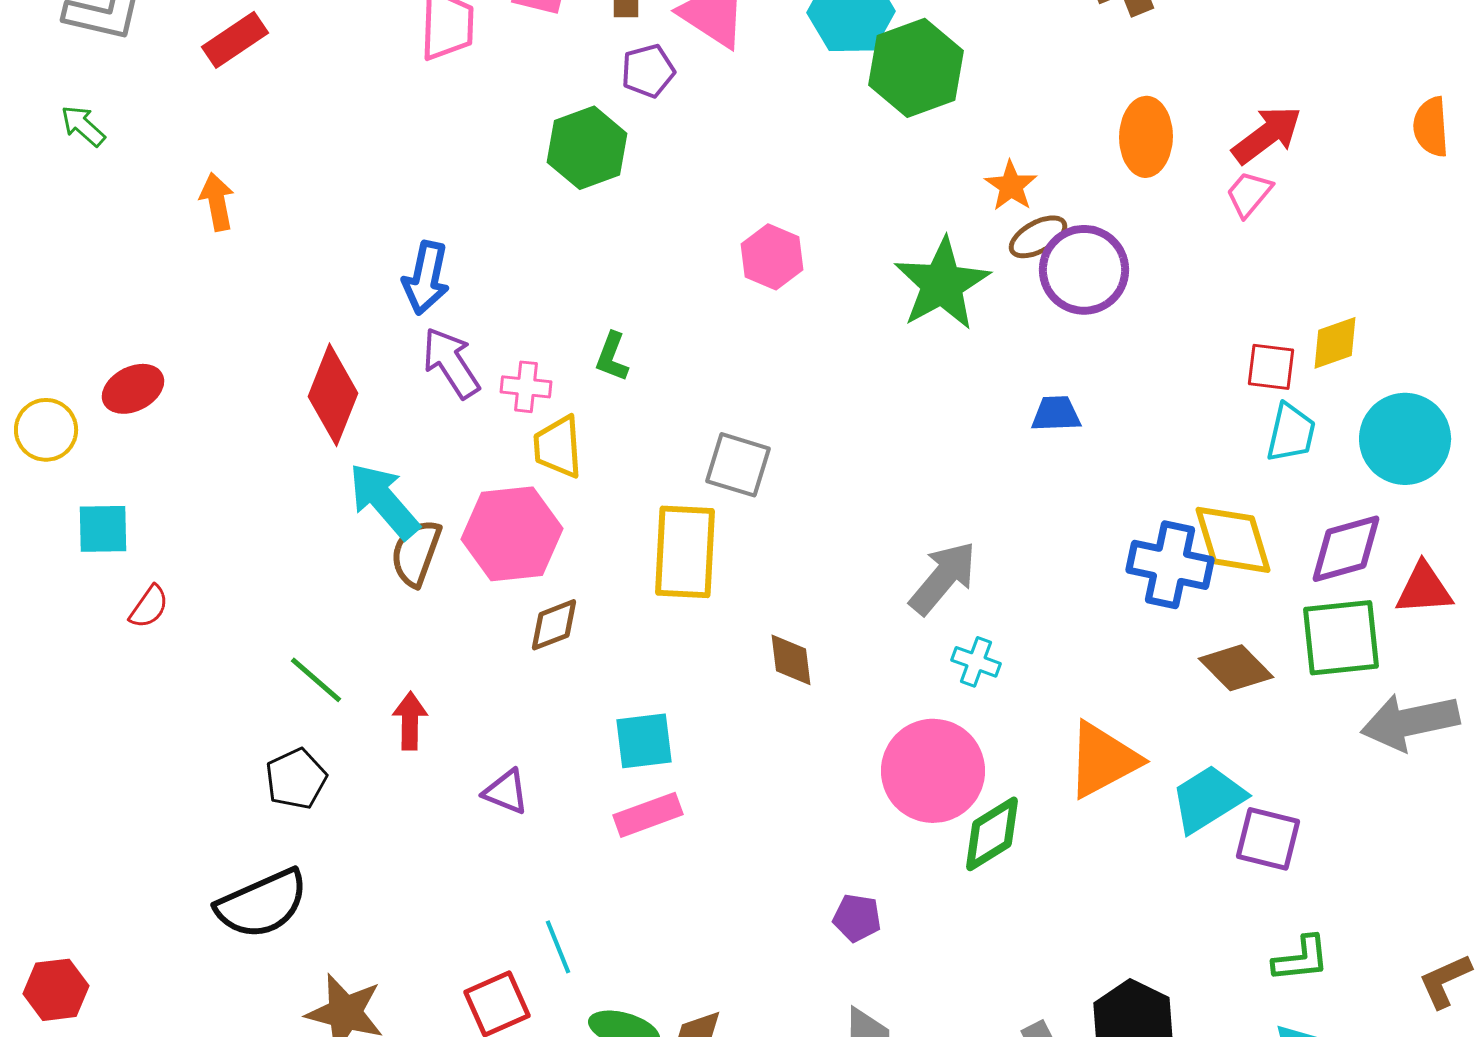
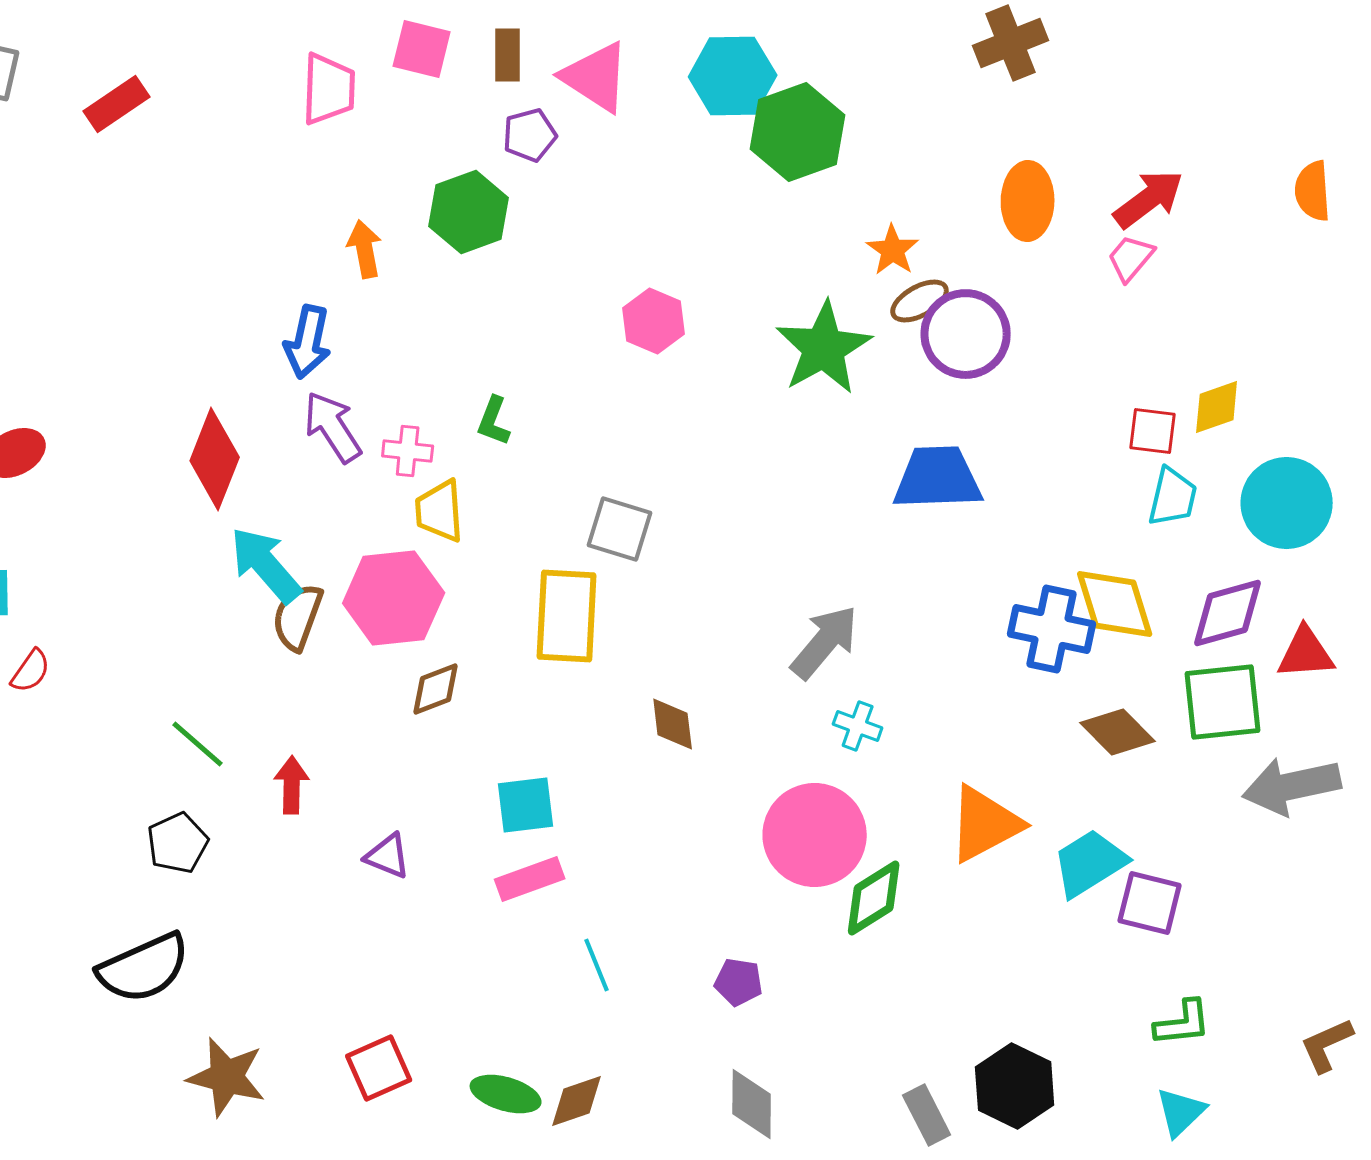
orange arrow: (217, 202) -> (365, 249), moved
blue trapezoid: (1056, 414) -> (938, 478), size x1.8
cyan line: (558, 947) -> (597, 965), moved

